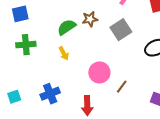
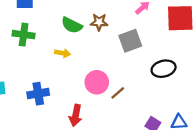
green semicircle: (67, 27) -> (72, 25), turned -132
yellow arrow: (64, 53) -> (63, 53), turned -64
brown line: (122, 87) -> (118, 93), moved

